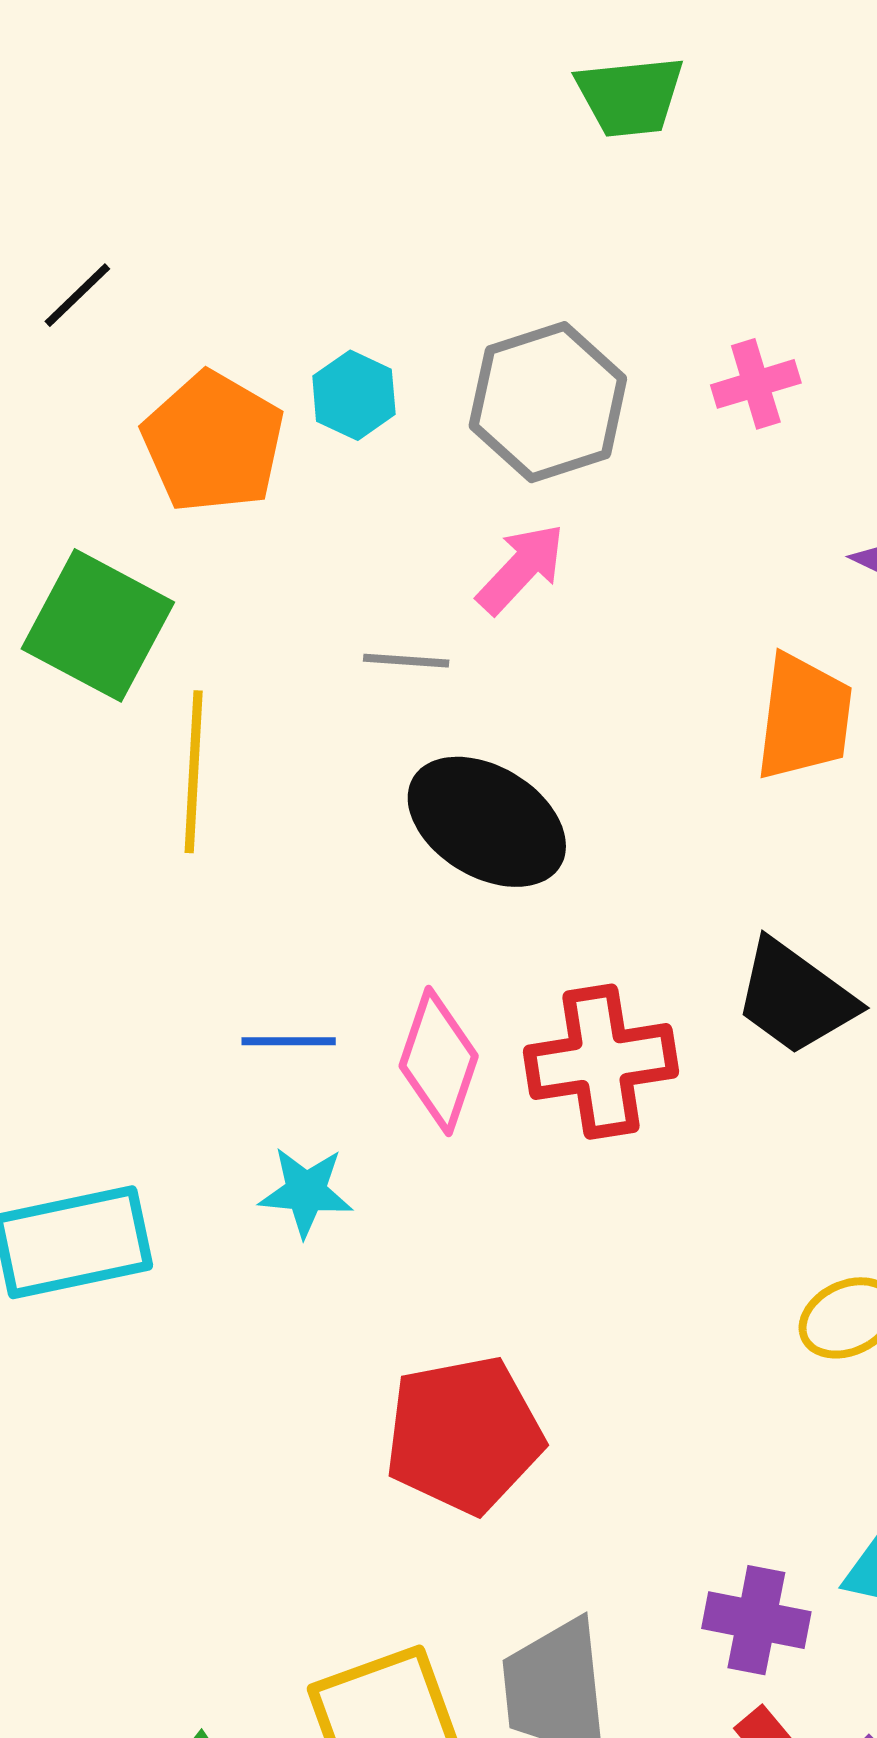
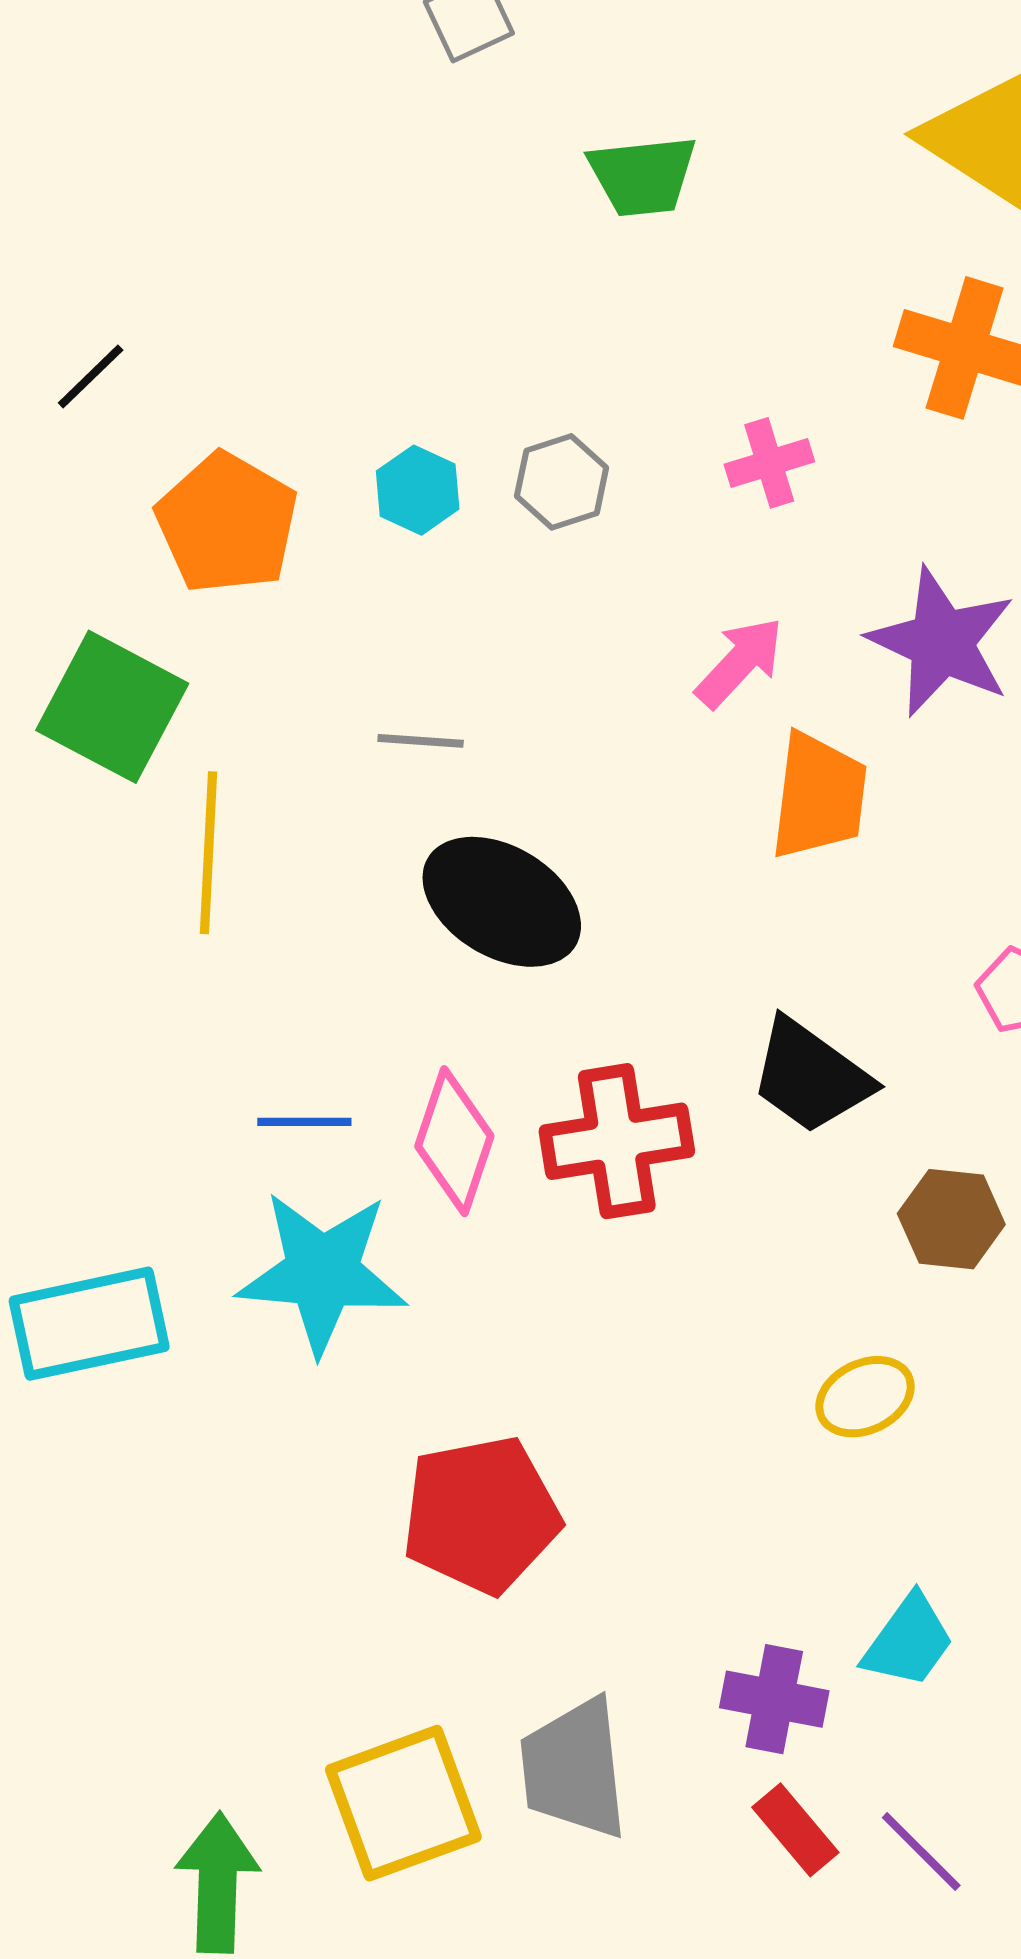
cyan hexagon: (354, 395) -> (418, 490), moved
gray hexagon: (548, 402) -> (562, 482), size x0.6
pink arrow: (521, 569) -> (740, 662), moved
cyan star: (306, 1192) -> (322, 1272), size x1.8

